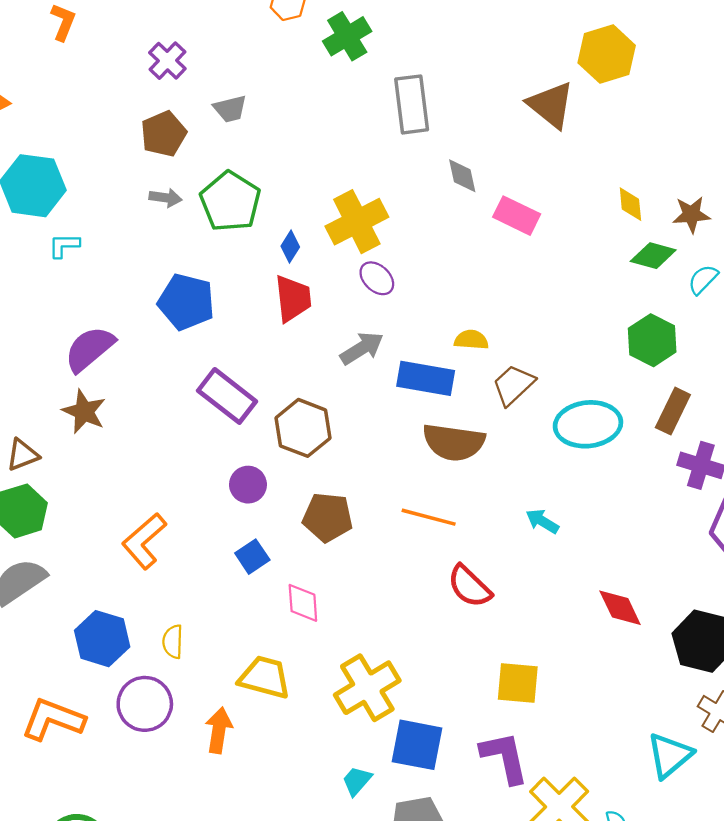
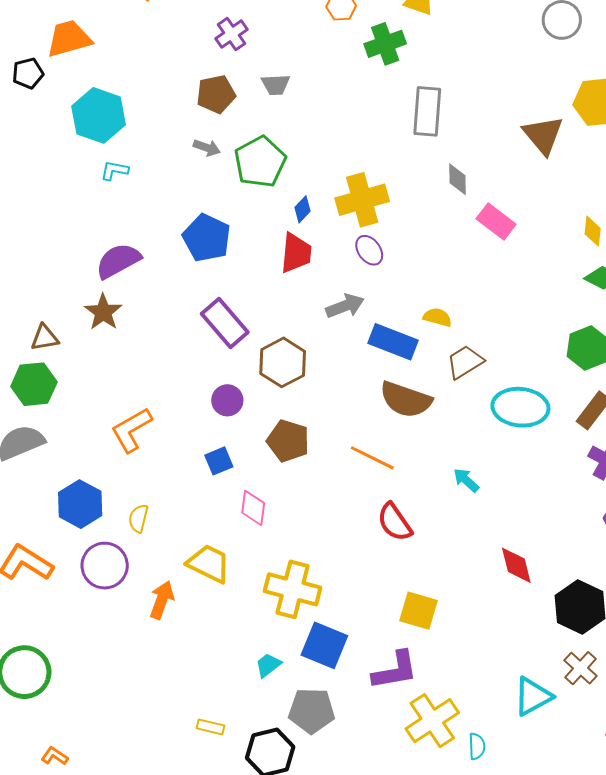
yellow cross: (367, 688) -> (293, 589), turned 34
purple L-shape: (505, 757) -> (395, 670), turned 81

